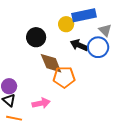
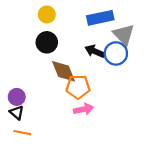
yellow circle: (66, 24) -> (47, 14), moved
gray triangle: (105, 30) -> (124, 35), size x1.5
pink arrow: (41, 103) -> (84, 109), moved

